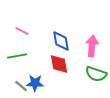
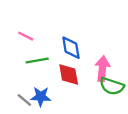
pink arrow: (92, 46) -> (102, 69), moved
green line: (17, 56) -> (37, 60), moved

